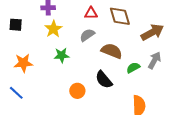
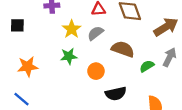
yellow star: (53, 29) -> (72, 29), moved
black semicircle: (104, 80) -> (116, 94), moved, turned -60
orange circle: (77, 91) -> (96, 71), moved

